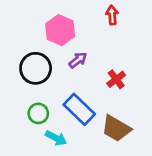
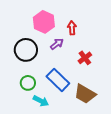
red arrow: (112, 15) -> (72, 28), moved

